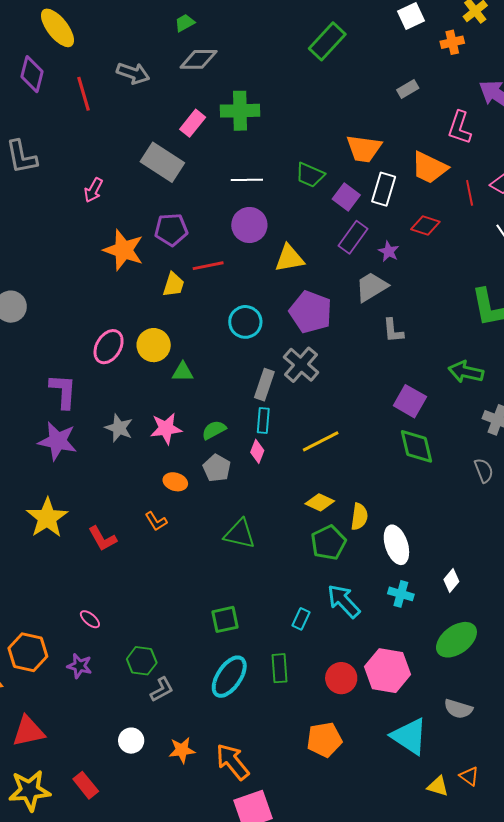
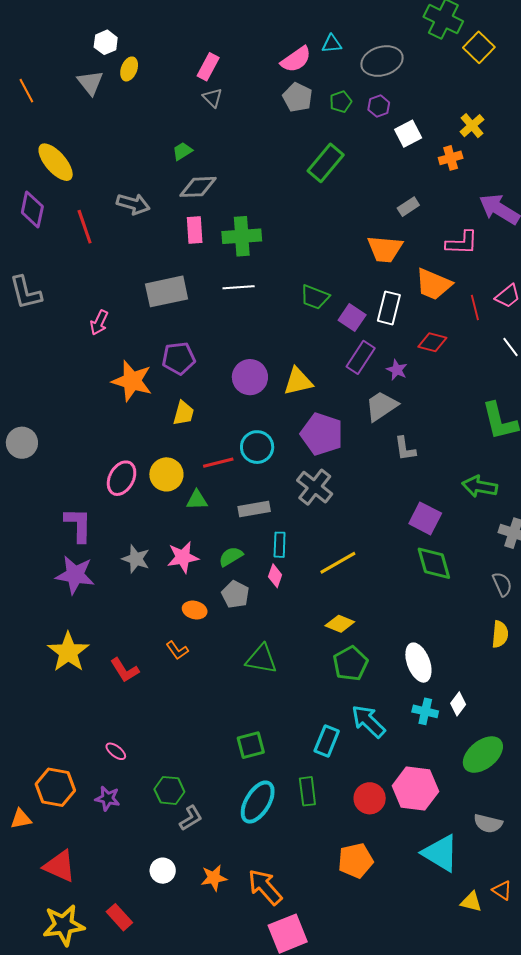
pink rectangle: (193, 123) -> (195, 230), moved, turned -40
pink L-shape: (460, 128) -> (462, 243), turned -104
orange trapezoid: (364, 149) -> (385, 249), moved
gray rectangle: (162, 162) -> (167, 291), turned -42
white line: (247, 180) -> (239, 287), moved
purple circle: (249, 225) -> (250, 377), moved
red line: (208, 266) -> (218, 463), moved
gray rectangle: (264, 385) -> (254, 509), moved, turned 64
yellow semicircle: (359, 517) -> (500, 634), moved
white diamond: (451, 581) -> (458, 704), moved
cyan rectangle: (301, 619) -> (327, 741), size x1.4
red triangle: (28, 731) -> (60, 866), turned 39

